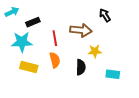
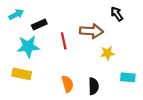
orange semicircle: (55, 60) -> (68, 84), moved
yellow rectangle: (29, 67) -> (22, 74), moved
black semicircle: (81, 67) -> (94, 86), moved

